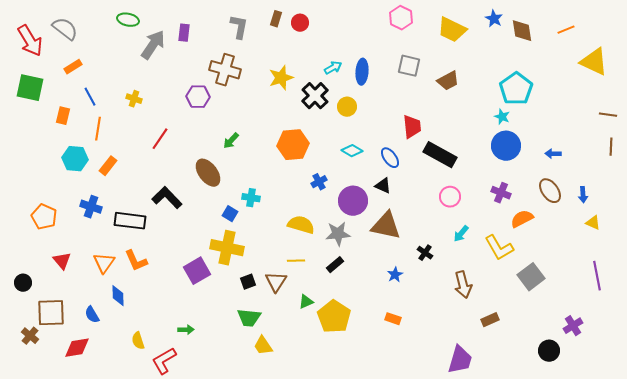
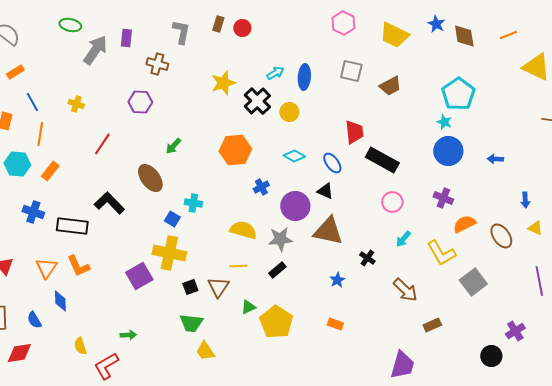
brown cross: (225, 70) -> (157, 64), moved, size x0.7
brown ellipse: (550, 191) -> (501, 236), moved
brown arrow: (463, 285) -> (405, 290), turned -32

